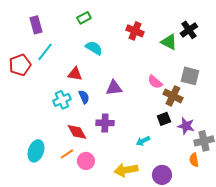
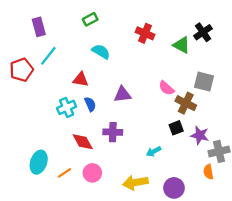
orange line: (67, 154) -> (64, 173), moved

